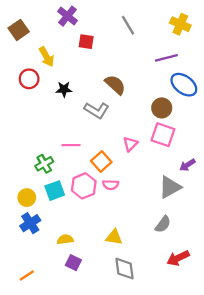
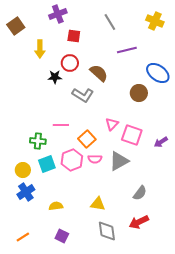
purple cross: (67, 16) -> (58, 14), turned 30
yellow arrow: (47, 57) -> (40, 49), turned 30
purple line: (166, 58) -> (127, 50), moved
red circle: (29, 79) -> (70, 63), moved
pink square: (163, 135) -> (132, 135), moved
green cross: (44, 164) -> (38, 141), turned 35
gray triangle: (170, 187) -> (119, 161), moved
red arrow: (178, 258) -> (139, 222), moved
purple square: (73, 263) -> (62, 236), moved

